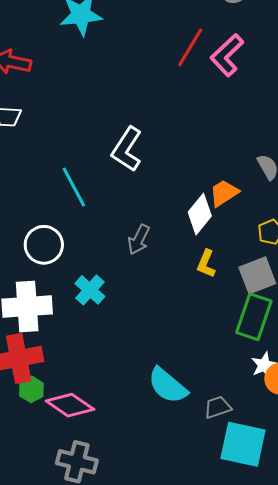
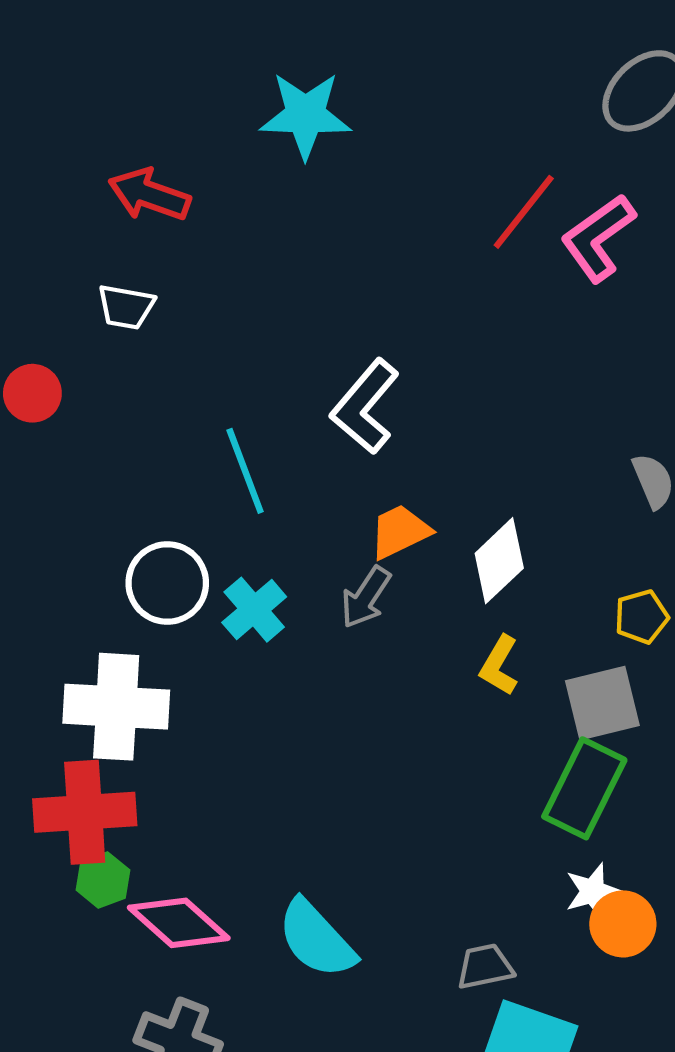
orange trapezoid: (224, 193) -> (400, 532), moved
cyan cross: (90, 290) -> (254, 610), moved
cyan semicircle: (168, 386) -> (316, 939), moved

